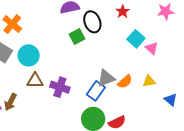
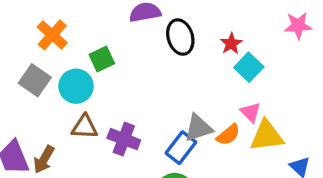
red star: (123, 12) -> (231, 44), moved
green square: (77, 37) -> (102, 59), moved
pink triangle: (152, 48) -> (251, 112), moved
yellow triangle: (149, 81) -> (267, 136), size x1.6

